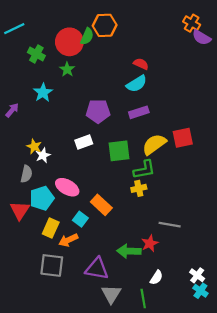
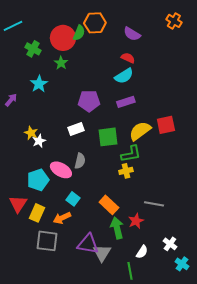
purple semicircle: (202, 37) -> (132, 34), moved
gray semicircle: (26, 174) -> (80, 161), moved
orange rectangle: (101, 205) -> (109, 205), moved
red triangle: (20, 210) -> (18, 204), moved
yellow rectangle: (51, 228) -> (37, 213), moved
green arrow: (129, 251) -> (117, 228), turned 75
white cross: (197, 275) -> (170, 244), moved
gray triangle: (111, 294) -> (102, 253), moved

